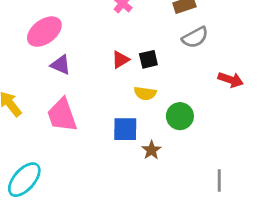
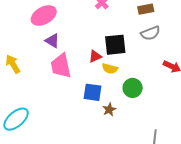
black square: (148, 59) -> (115, 45), size x1.6
red triangle: (120, 60) -> (95, 56), moved
pink trapezoid: (62, 115) -> (61, 66), moved

